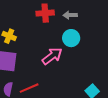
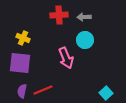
pink arrow: (52, 56) -> (66, 58), turned 105

